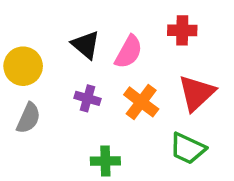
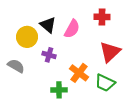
yellow circle: (23, 66) -> (27, 37), moved
orange cross: (141, 102) -> (79, 73), moved
gray semicircle: (28, 118) -> (16, 66), turned -84

